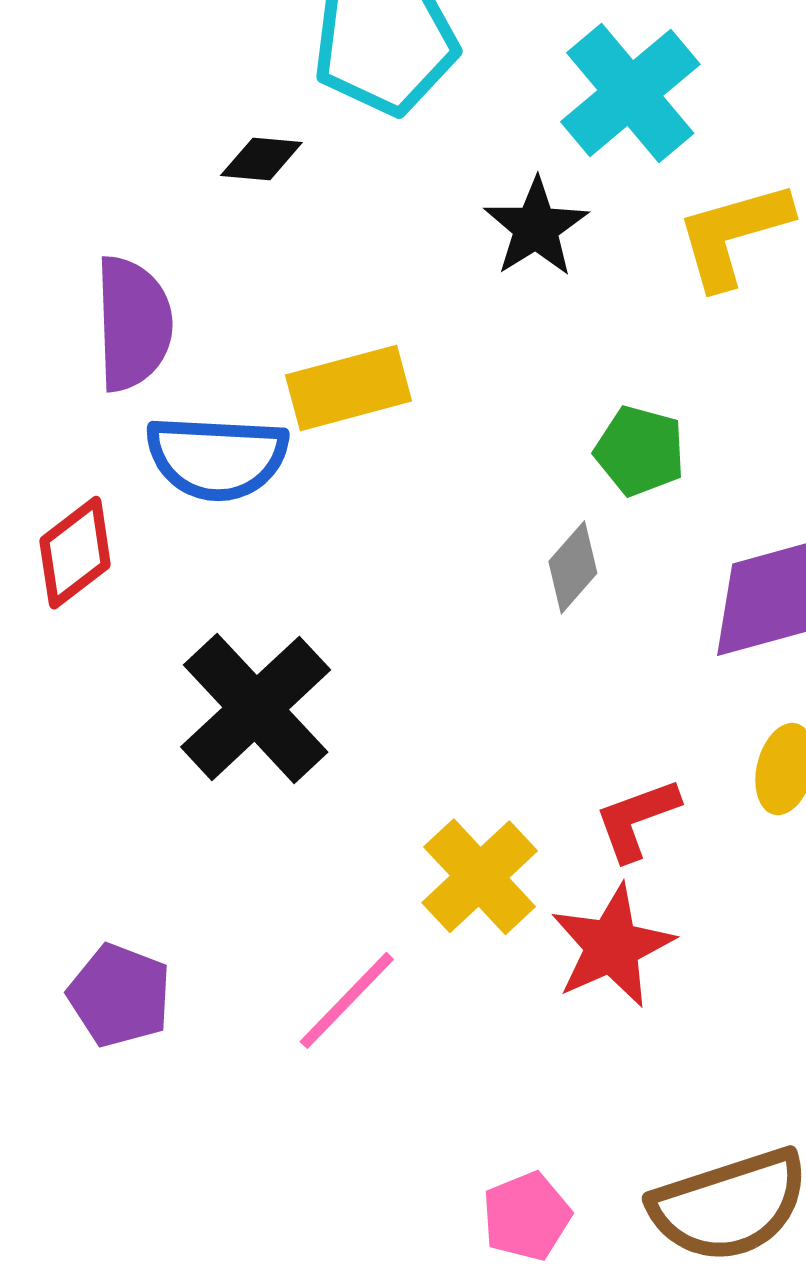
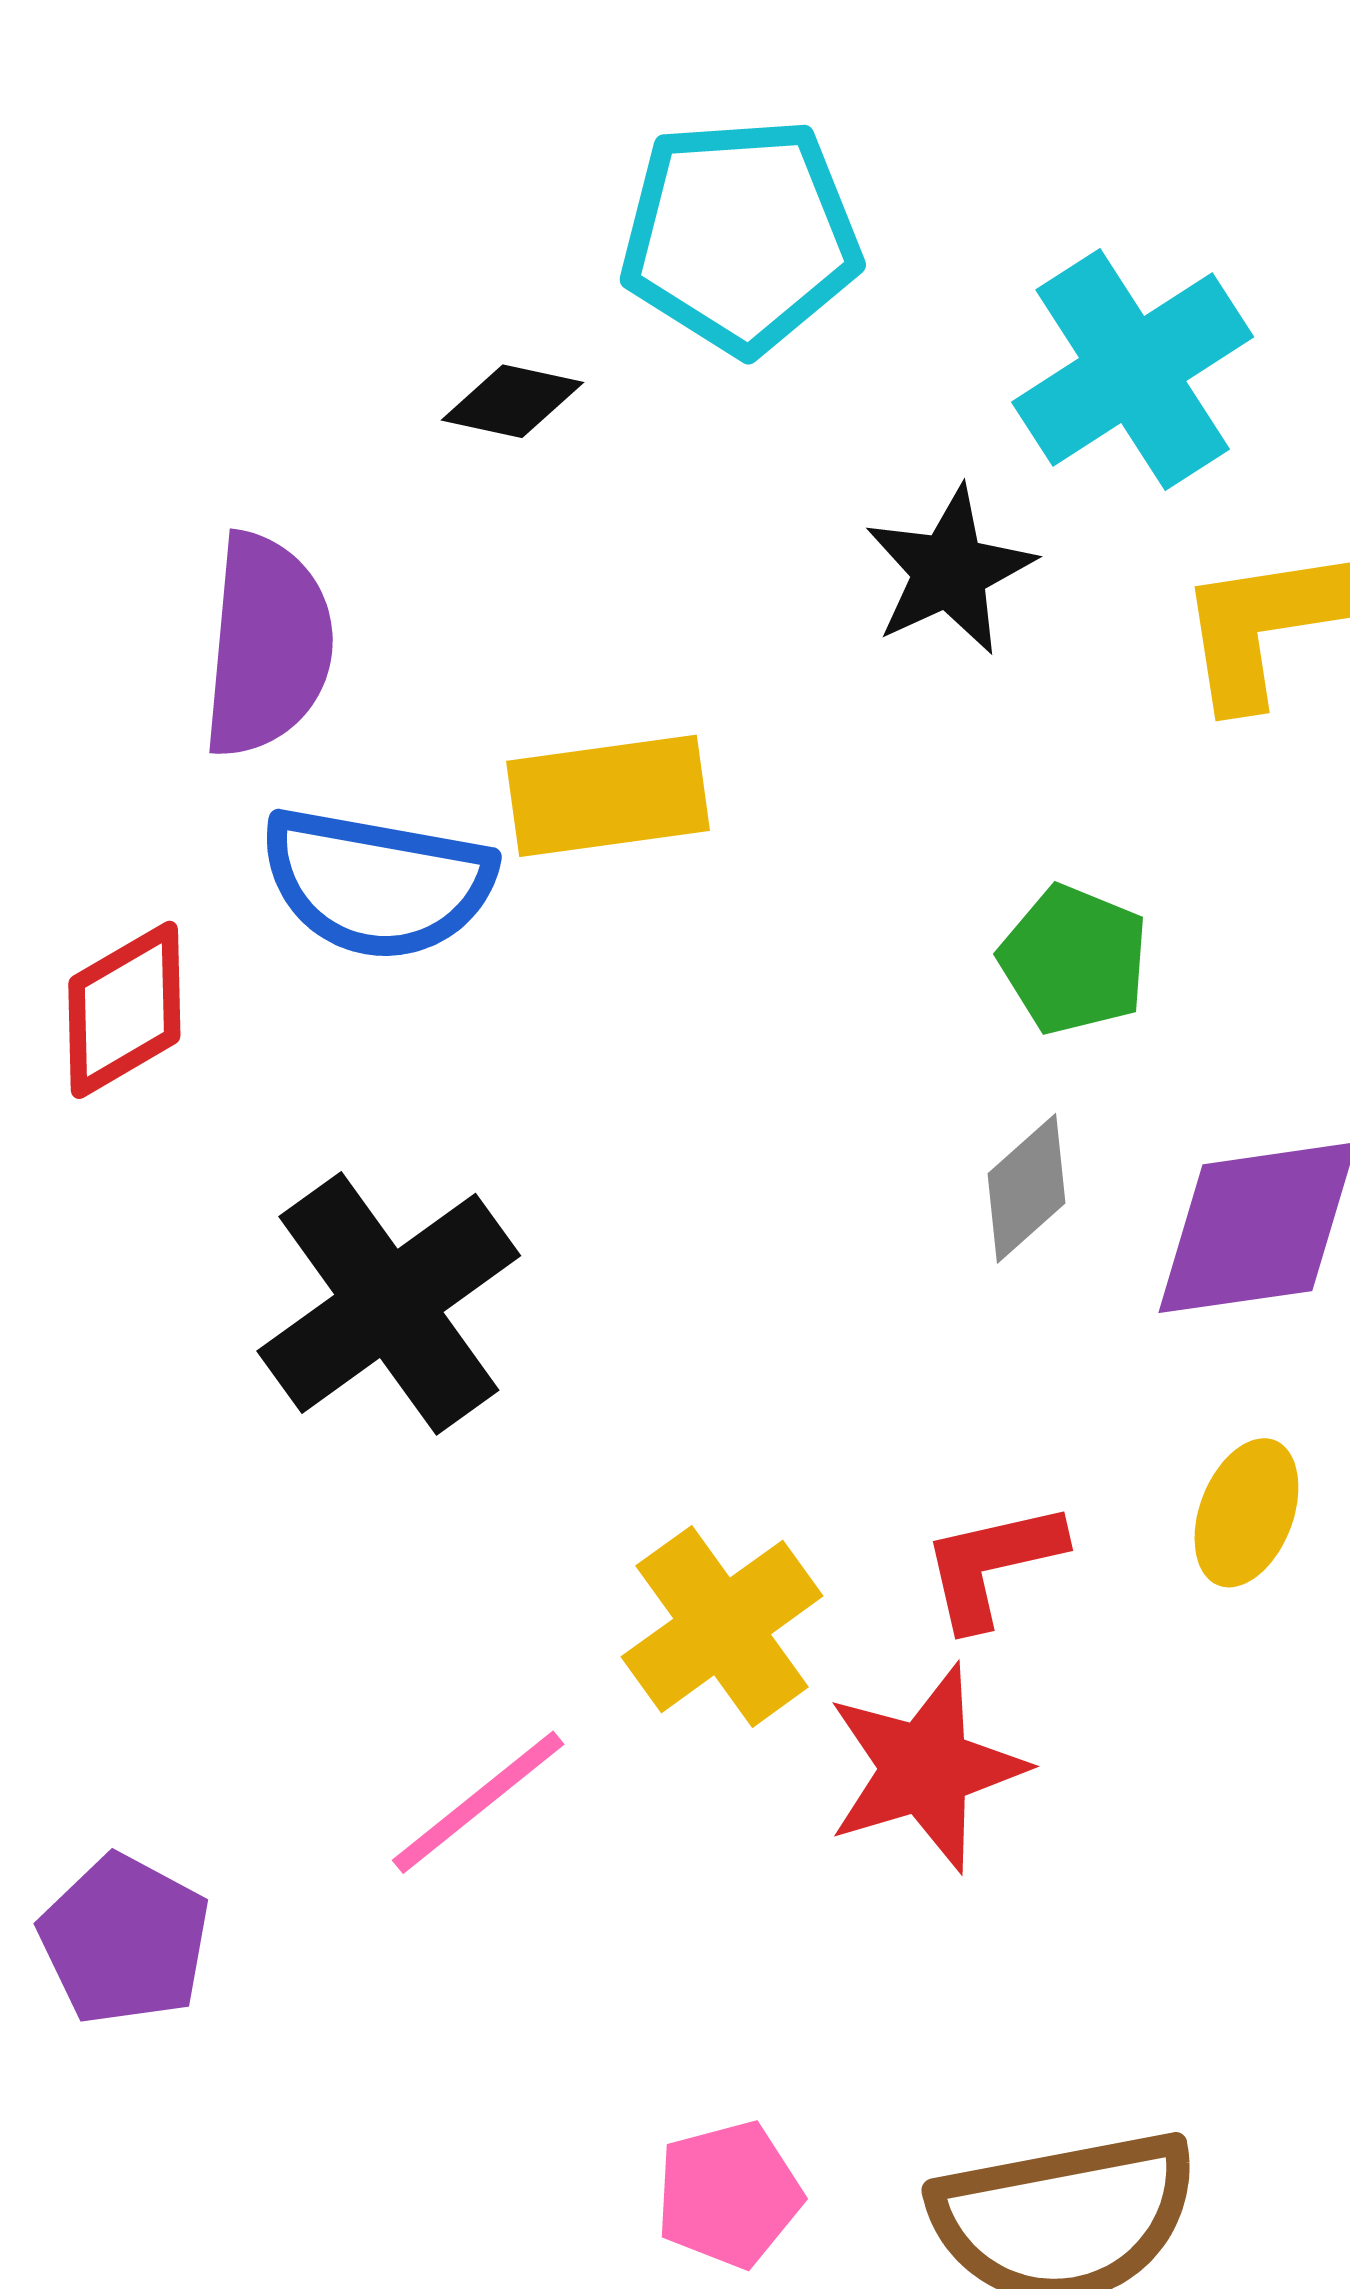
gray diamond: (573, 567) -> (1026, 1188), moved
purple pentagon: (120, 995) -> (125, 1940), moved

